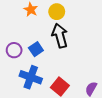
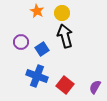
purple circle: (14, 50) -> (21, 42), moved

